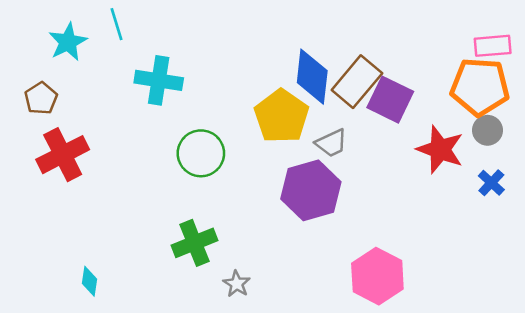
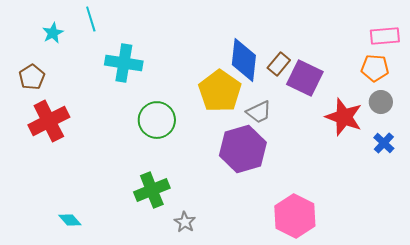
cyan star: (68, 42) -> (53, 33), size x0.7
brown rectangle: (357, 82) -> (279, 64), size x0.6
orange pentagon: (480, 87) -> (375, 68), size x0.6
cyan diamond: (90, 281) -> (70, 220), turned -50

